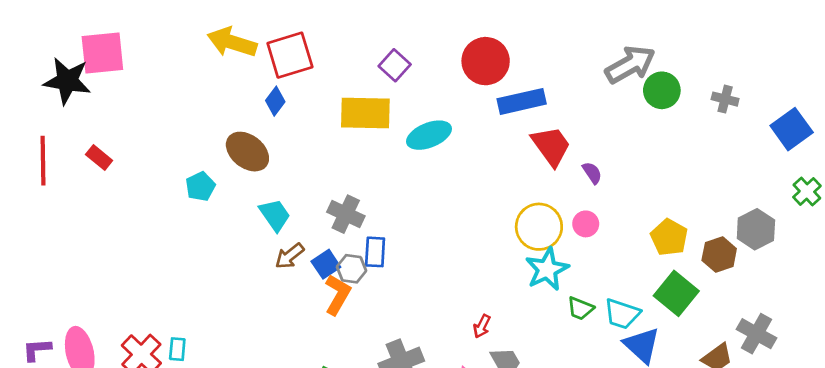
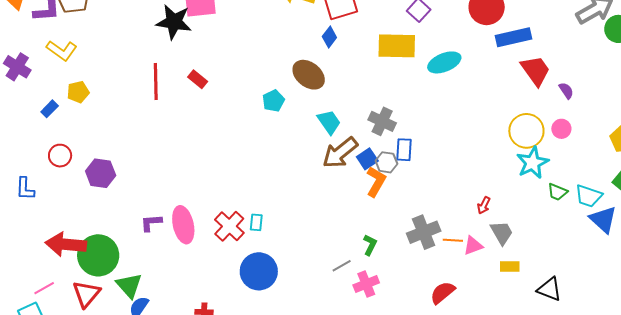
brown arrow: (290, 256) -> (340, 153), size x1.6

